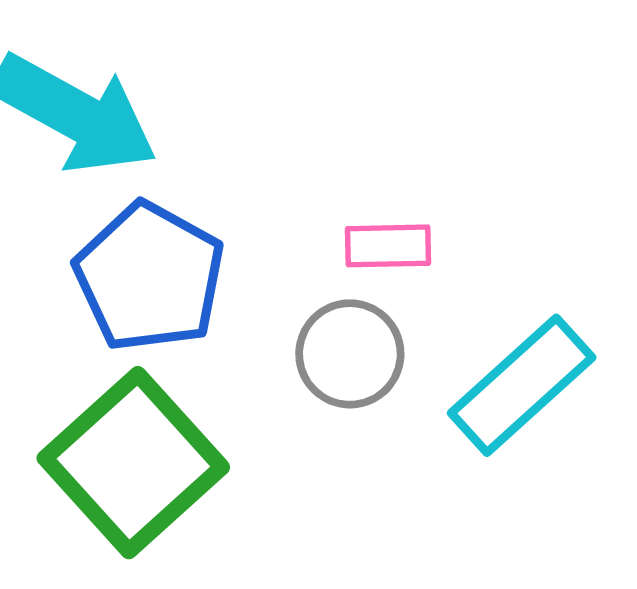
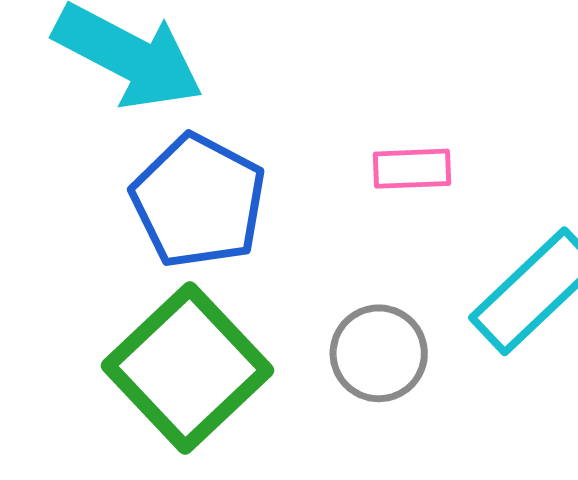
gray circle: (350, 354) -> (379, 353), moved

